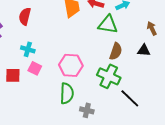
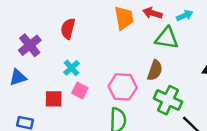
cyan cross: (28, 49) -> (71, 68), turned 32
brown semicircle: (116, 51) -> (155, 70), moved

